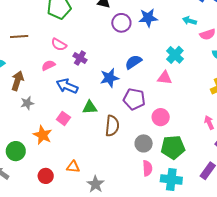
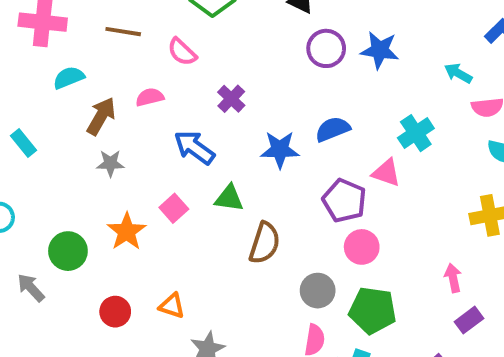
pink semicircle: (59, 45) -> (182, 52), moved
pink semicircle: (48, 65) -> (150, 97), moved
purple pentagon: (134, 99) -> (344, 201), moved

